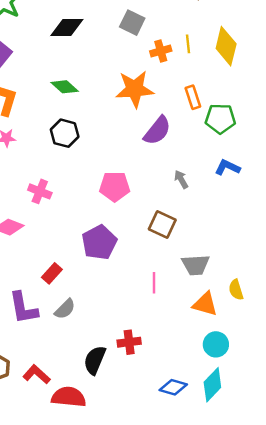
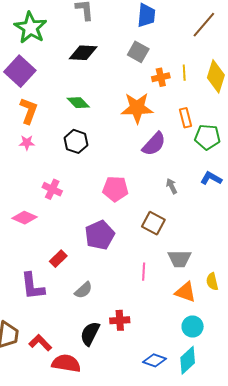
gray semicircle: (65, 309) -> (83, 290), moved

